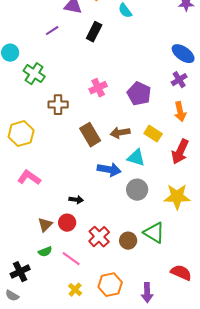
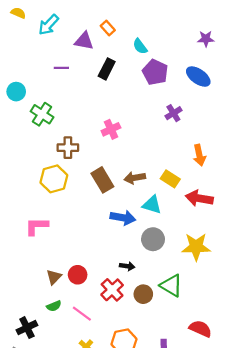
purple line: (52, 31) -> (61, 68), turned 32
blue ellipse: (183, 54) -> (198, 77), moved
purple cross: (179, 80) -> (173, 113), moved
purple pentagon: (139, 94) -> (155, 72), moved
yellow hexagon: (21, 134) -> (54, 179), moved
red arrow: (180, 152) -> (199, 198), turned 75
pink L-shape: (29, 178) -> (37, 226), turned -35
black arrow: (76, 200) -> (127, 266), moved

